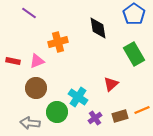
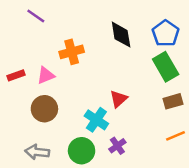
blue pentagon: (134, 14) -> (166, 33), moved
red rectangle: (13, 61) -> (16, 75), turned -32
red triangle: (111, 84) -> (119, 99), moved
green circle: (57, 112) -> (82, 151), moved
brown rectangle: (120, 116) -> (173, 101), moved

